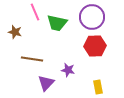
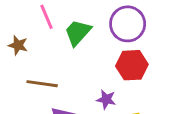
green trapezoid: (57, 23) -> (78, 32), turned 120
purple star: (68, 70) -> (106, 99), moved

